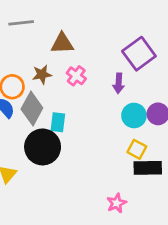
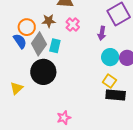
cyan rectangle: (58, 122) -> (55, 46), moved
pink star: (117, 203) -> (64, 118), moved

